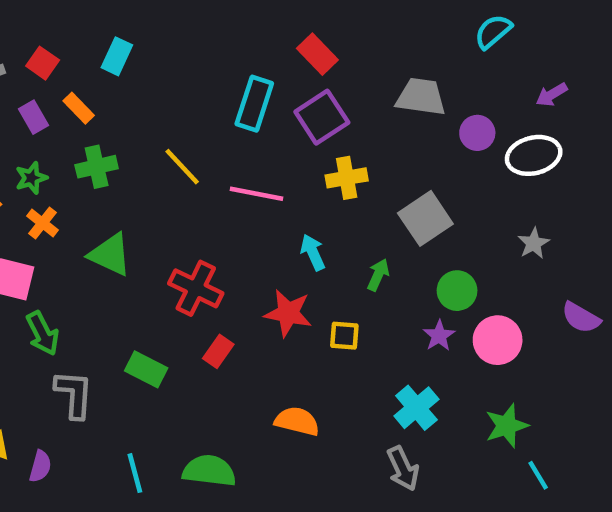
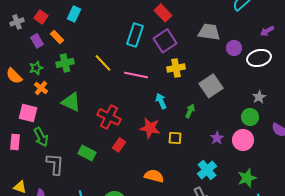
green circle: (457, 291) -> (250, 117), moved

